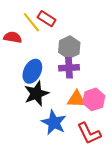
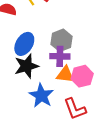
gray hexagon: (69, 47) -> (61, 40), moved
purple cross: (69, 68) -> (60, 56), moved

